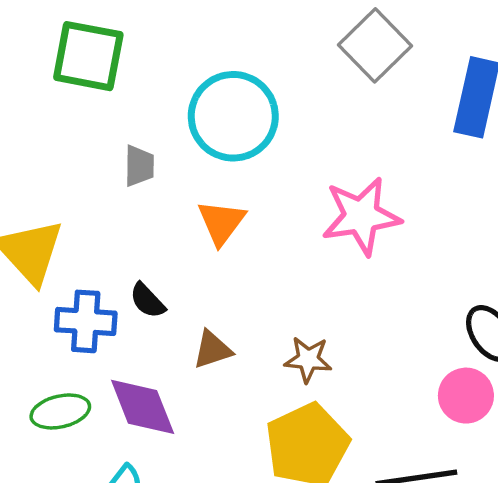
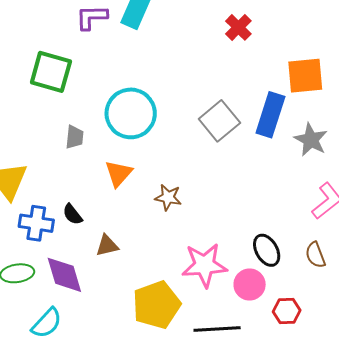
gray square: (375, 45) -> (219, 121), moved
pink star: (361, 216) -> (204, 265), moved
brown star: (308, 359) -> (168, 197), moved

